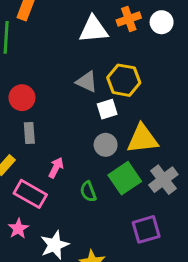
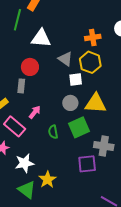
orange cross: (129, 19) -> (93, 37), moved
white triangle: (94, 29) -> (41, 38), moved
red circle: (22, 98) -> (30, 67), moved
gray cross: (163, 180) -> (104, 146), moved, turned 36

